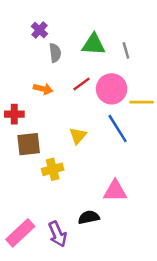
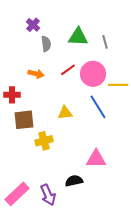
yellow triangle: (78, 136) -> (65, 113), turned 42

